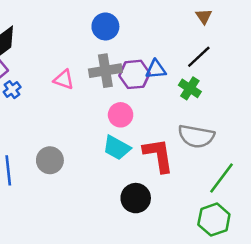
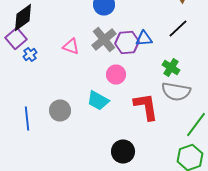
gray cross: (105, 71) -> (104, 40), turned -30
green cross: (190, 88) -> (171, 68), moved
cyan trapezoid: (117, 148) -> (98, 100), moved
black circle: (136, 198) -> (123, 152), moved

